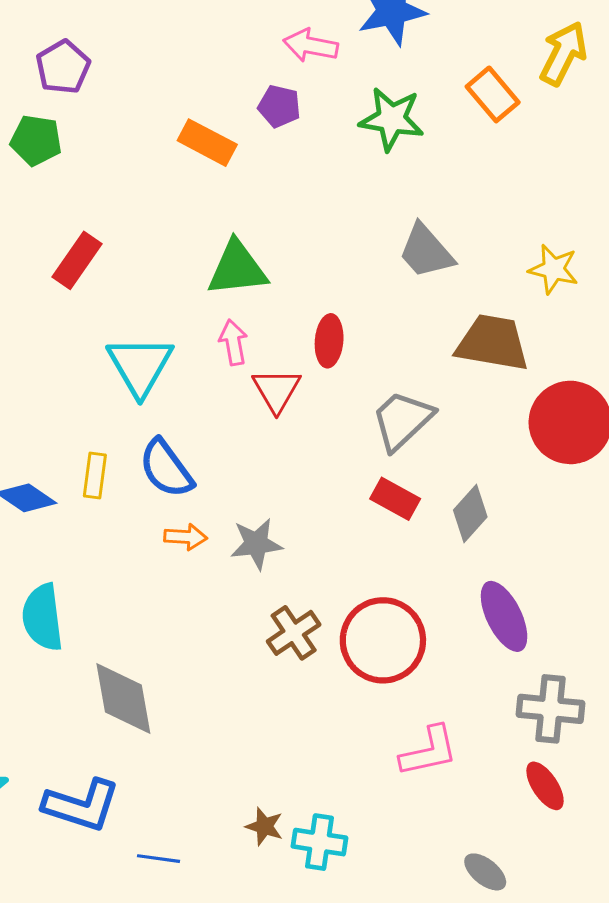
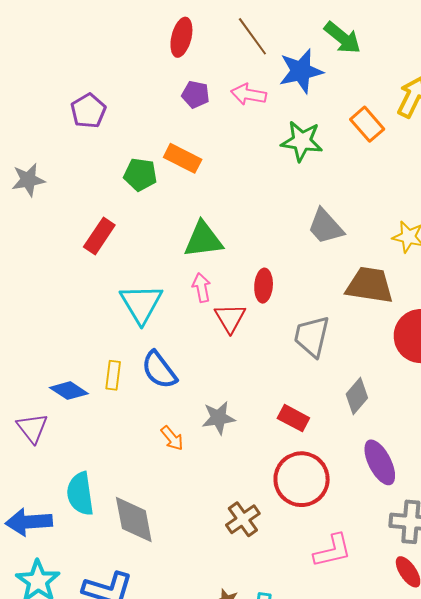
purple pentagon: (279, 106) -> (196, 94), moved
green pentagon: (36, 140) -> (140, 175), moved
gray trapezoid: (402, 420) -> (312, 336), turned -33
red rectangle: (395, 499) -> (293, 418), moved
orange arrow: (186, 537) -> (172, 438), moved, turned 48
cyan semicircle: (43, 617) -> (80, 494), moved
brown cross: (294, 633) -> (243, 519), moved

